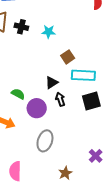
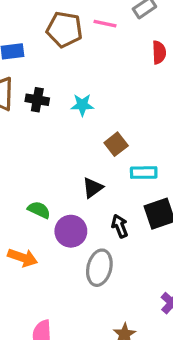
cyan rectangle: (83, 75) -> (144, 173), size x0.7
black arrow: (60, 99) -> (120, 226), moved
gray ellipse: (45, 141) -> (99, 268), moved

